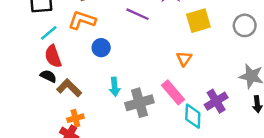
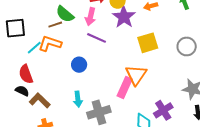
cyan line: (49, 33) -> (34, 48), moved
blue circle: (101, 48) -> (79, 65), moved
orange triangle: (184, 58) -> (136, 75), size x1.6
pink rectangle: (173, 92) -> (125, 87), moved, turned 65

